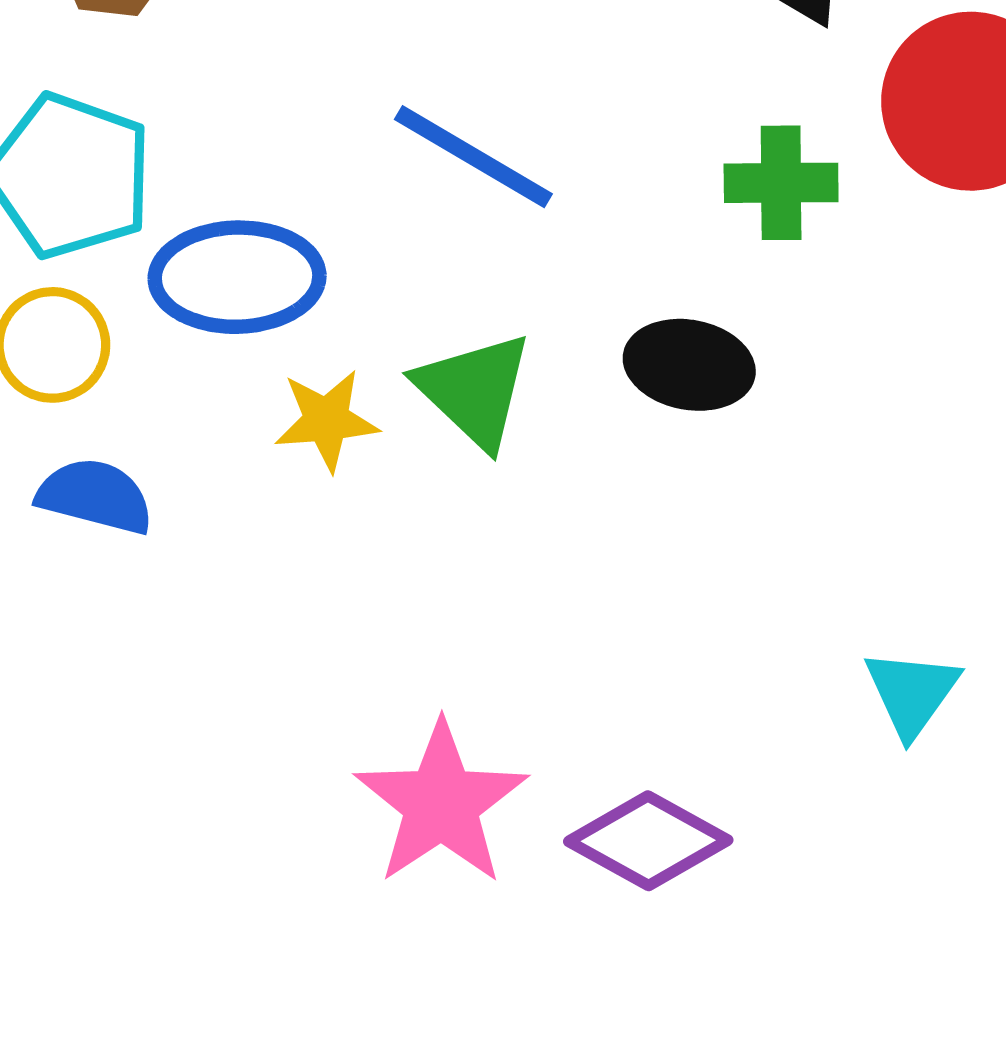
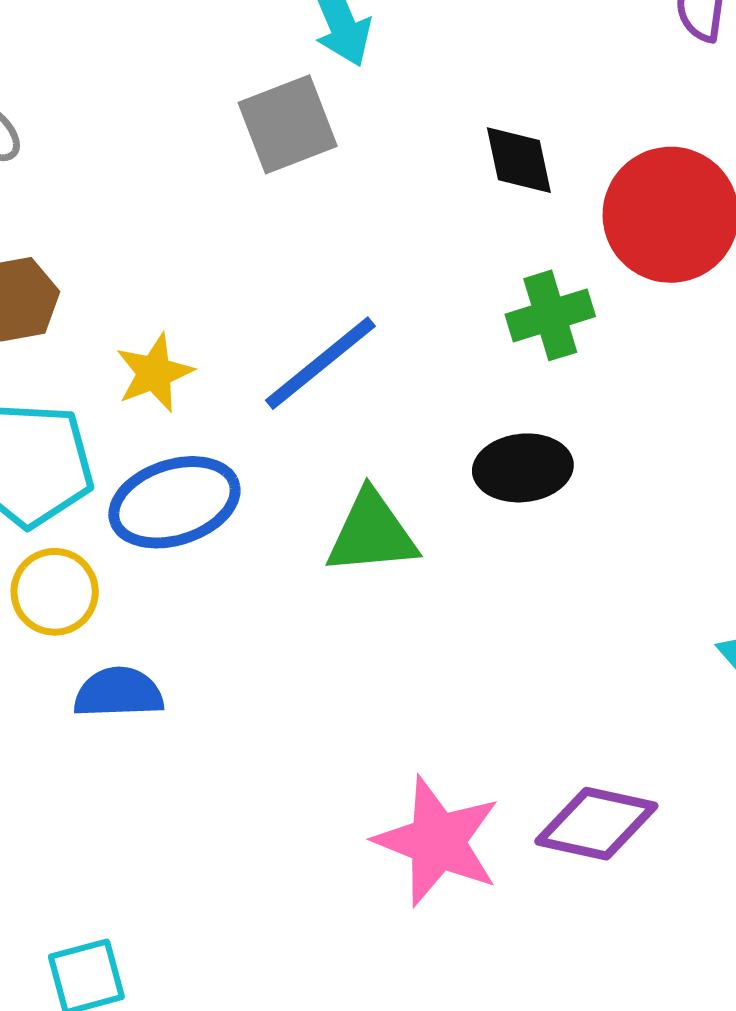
blue line: (473, 157) -> (320, 363), turned -53
green triangle: (474, 390) -> (372, 533), turned -32
yellow star: (327, 420) -> (154, 373), moved

